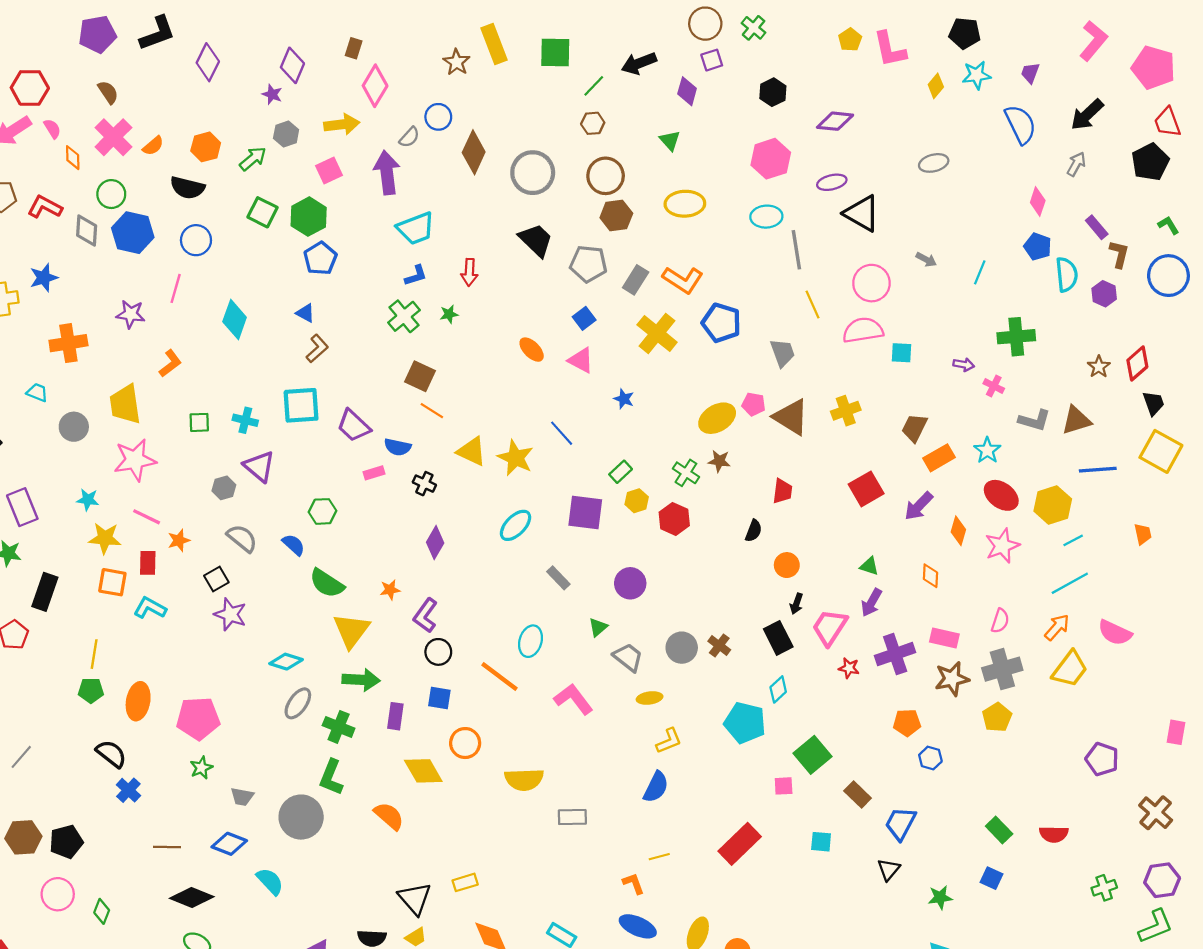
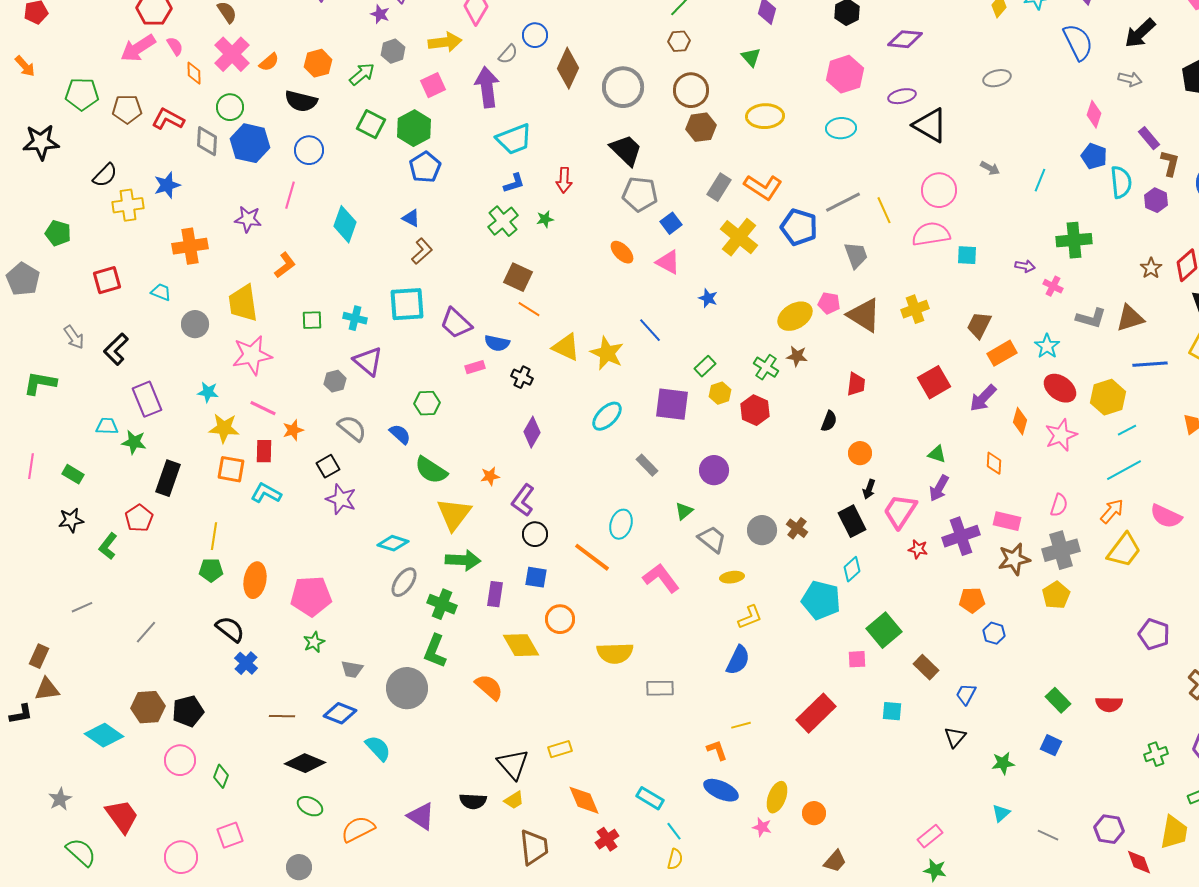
gray arrow: (1076, 164) -> (1130, 79), turned 75
gray line: (796, 250) -> (843, 202), moved, turned 72
gray pentagon: (588, 264) -> (640, 194), moved
blue trapezoid: (900, 823) -> (966, 694), size x0.7

